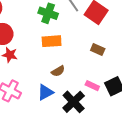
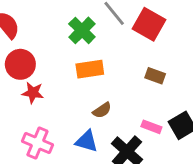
green cross: (48, 13) -> (82, 30), turned 30
blue triangle: (45, 92) -> (87, 141), turned 48

